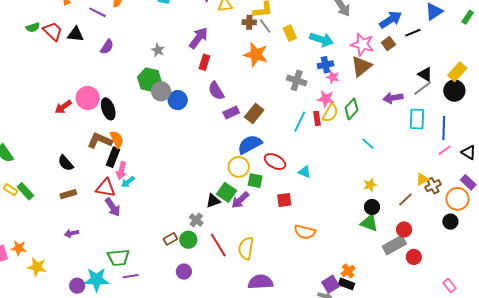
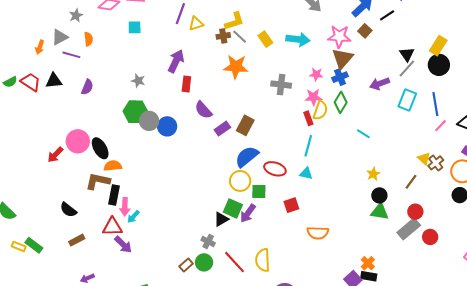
blue cross: (325, 65) -> (340, 77), moved
black triangle: (425, 74) -> (407, 54), turned 35
cyan rectangle: (417, 119) -> (407, 100), turned 30
cyan line: (300, 122) -> (308, 146), moved
orange semicircle: (117, 139) -> (113, 166), moved, turned -60
yellow triangle: (422, 179) -> (424, 159), turned -40

